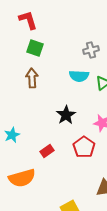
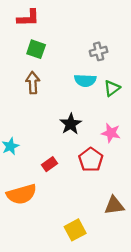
red L-shape: (28, 20) -> (28, 18), turned 105

